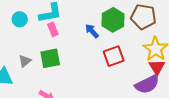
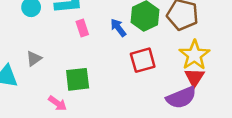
pink rectangle: (53, 29) -> (82, 28), moved
green square: (50, 58) -> (78, 79), moved

